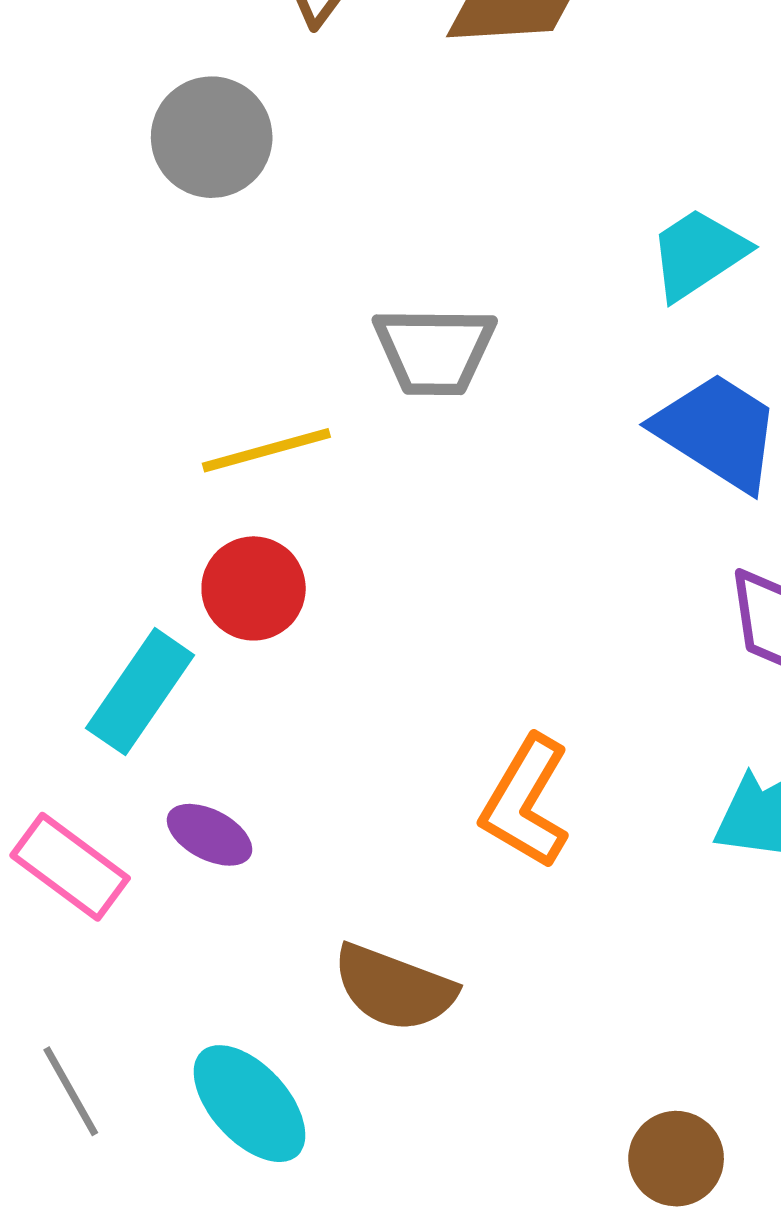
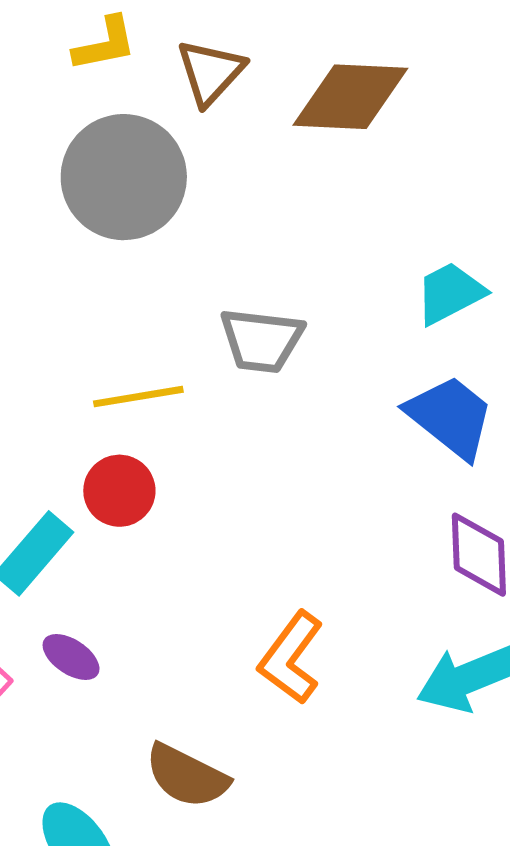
gray circle: (212, 137) -> (124, 177), size x1.5

